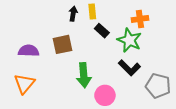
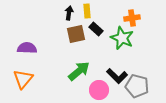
brown square: (63, 44) -> (76, 34), moved
black L-shape: (129, 68) -> (117, 76), moved
green arrow: (84, 75) -> (79, 71), turned -125
gray pentagon: (158, 86) -> (137, 86), moved

